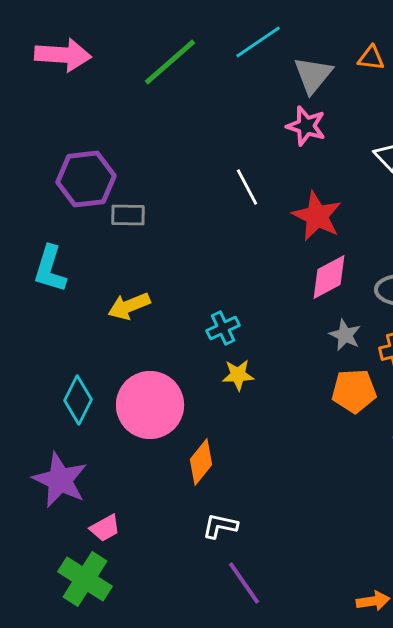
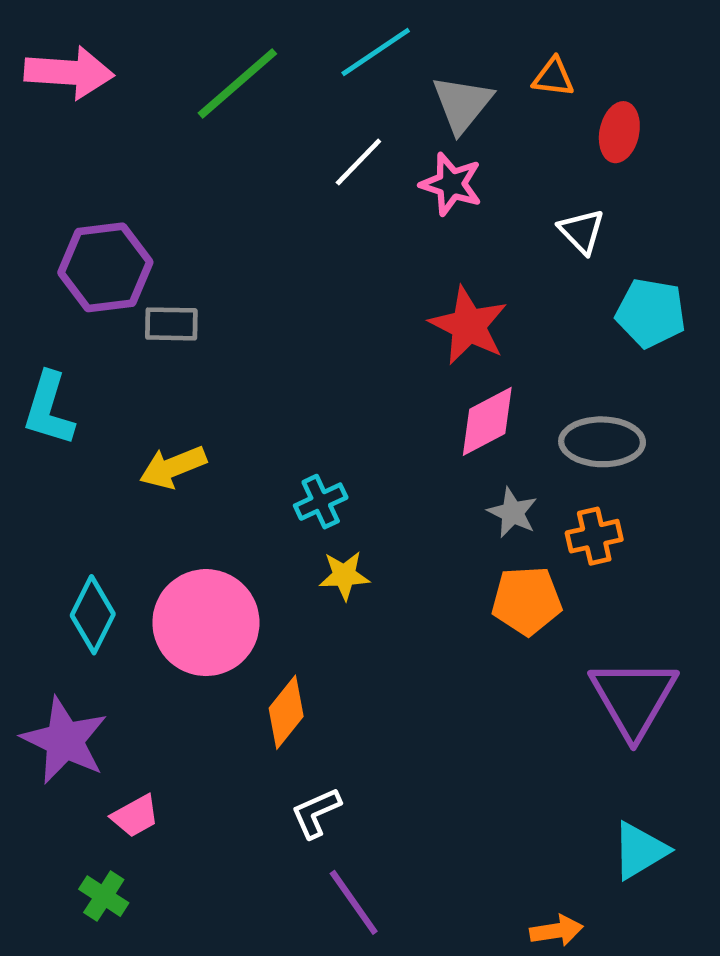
white line: (247, 187) -> (358, 162), moved, turned 72
white L-shape: (220, 526) -> (316, 813), turned -36
green cross: (85, 579) -> (104, 896), size x0.6

